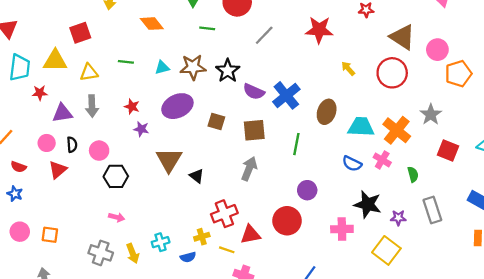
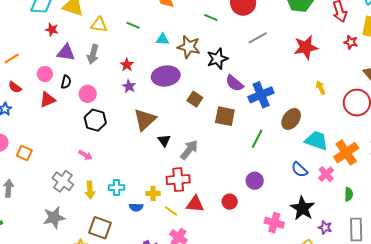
red star: (319, 30) -> (306, 47), turned -30
gray arrow: (249, 169) -> (189, 150), moved
red circle: (287, 221) -> (230, 202), size x0.6

